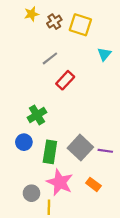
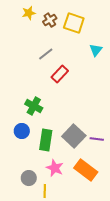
green cross: (37, 115) -> (34, 106), turned -30
pink star: (60, 182) -> (55, 168), size x0.7
orange rectangle: (93, 184) -> (86, 170), size x1.6

